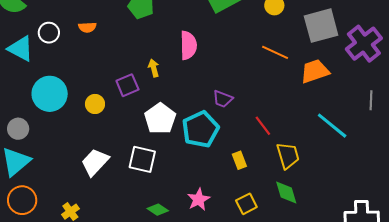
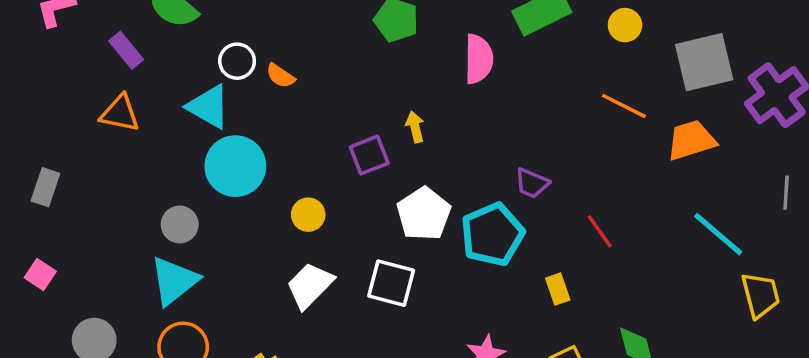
orange semicircle: (87, 27) -> (280, 76), moved, turned 36
pink semicircle: (188, 45) -> (479, 59), moved
cyan triangle: (21, 49) -> (208, 107), moved
yellow circle: (95, 104) -> (308, 215), moved
yellow trapezoid: (288, 156) -> (761, 295), moved

